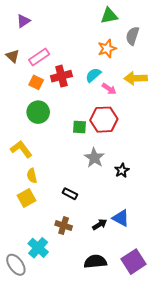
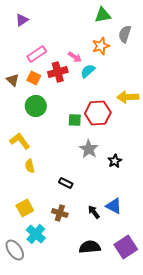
brown triangle: (13, 56) -> (13, 80), moved
yellow arrow: (136, 78) -> (128, 97), moved
pink arrow: (109, 89) -> (75, 57), moved
yellow square: (26, 198) -> (25, 208), moved
black arrow: (100, 224) -> (94, 212), turned -96

